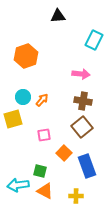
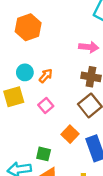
pink square: (44, 135) -> (46, 105), moved, turned -32

